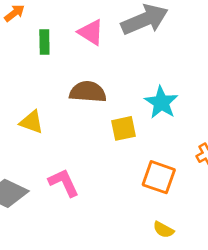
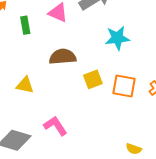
cyan star: (161, 102) -> (117, 38), moved, turned -30
orange square: (159, 177) -> (124, 86), moved

